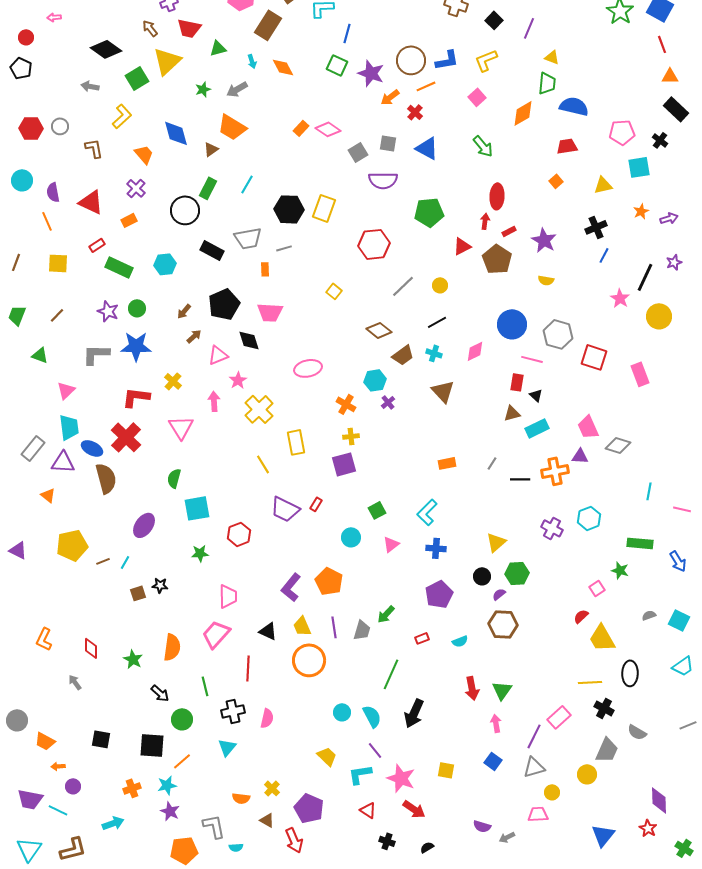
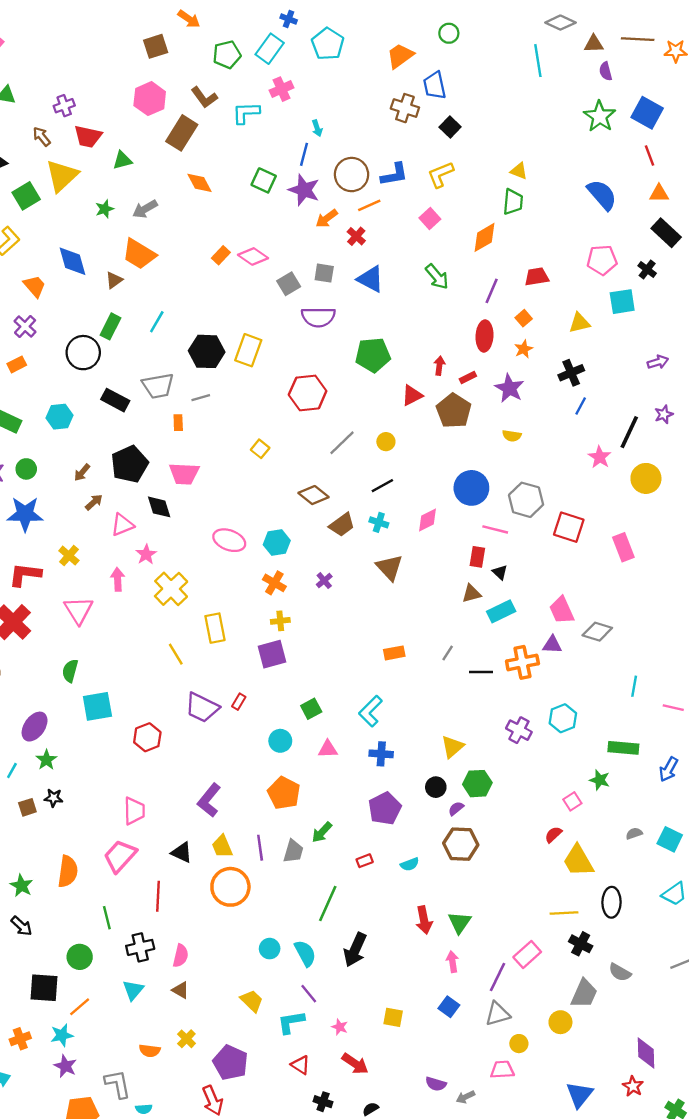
purple line: (529, 28) -> (492, 291), moved
blue line: (347, 33) -> (304, 154), moved
cyan arrow: (252, 61) -> (317, 128), moved
blue semicircle: (574, 106) -> (602, 195), moved, turned 36
red ellipse: (497, 196) -> (484, 336), moved
orange star: (641, 211) -> (524, 349), moved
pink ellipse: (308, 368) -> (229, 540), turned 32
cyan hexagon: (375, 380) -> (277, 543), moved
pink triangle: (391, 544) -> (328, 749), turned 36
green star: (200, 553) -> (46, 760), moved, turned -30
blue arrow: (678, 561) -> (668, 769), turned 60
orange pentagon: (329, 581) -> (284, 793), moved
black arrow: (160, 693) -> (21, 926), moved
pink star: (401, 778) -> (340, 1027), size x0.5
brown triangle: (267, 820) -> (181, 990), moved

